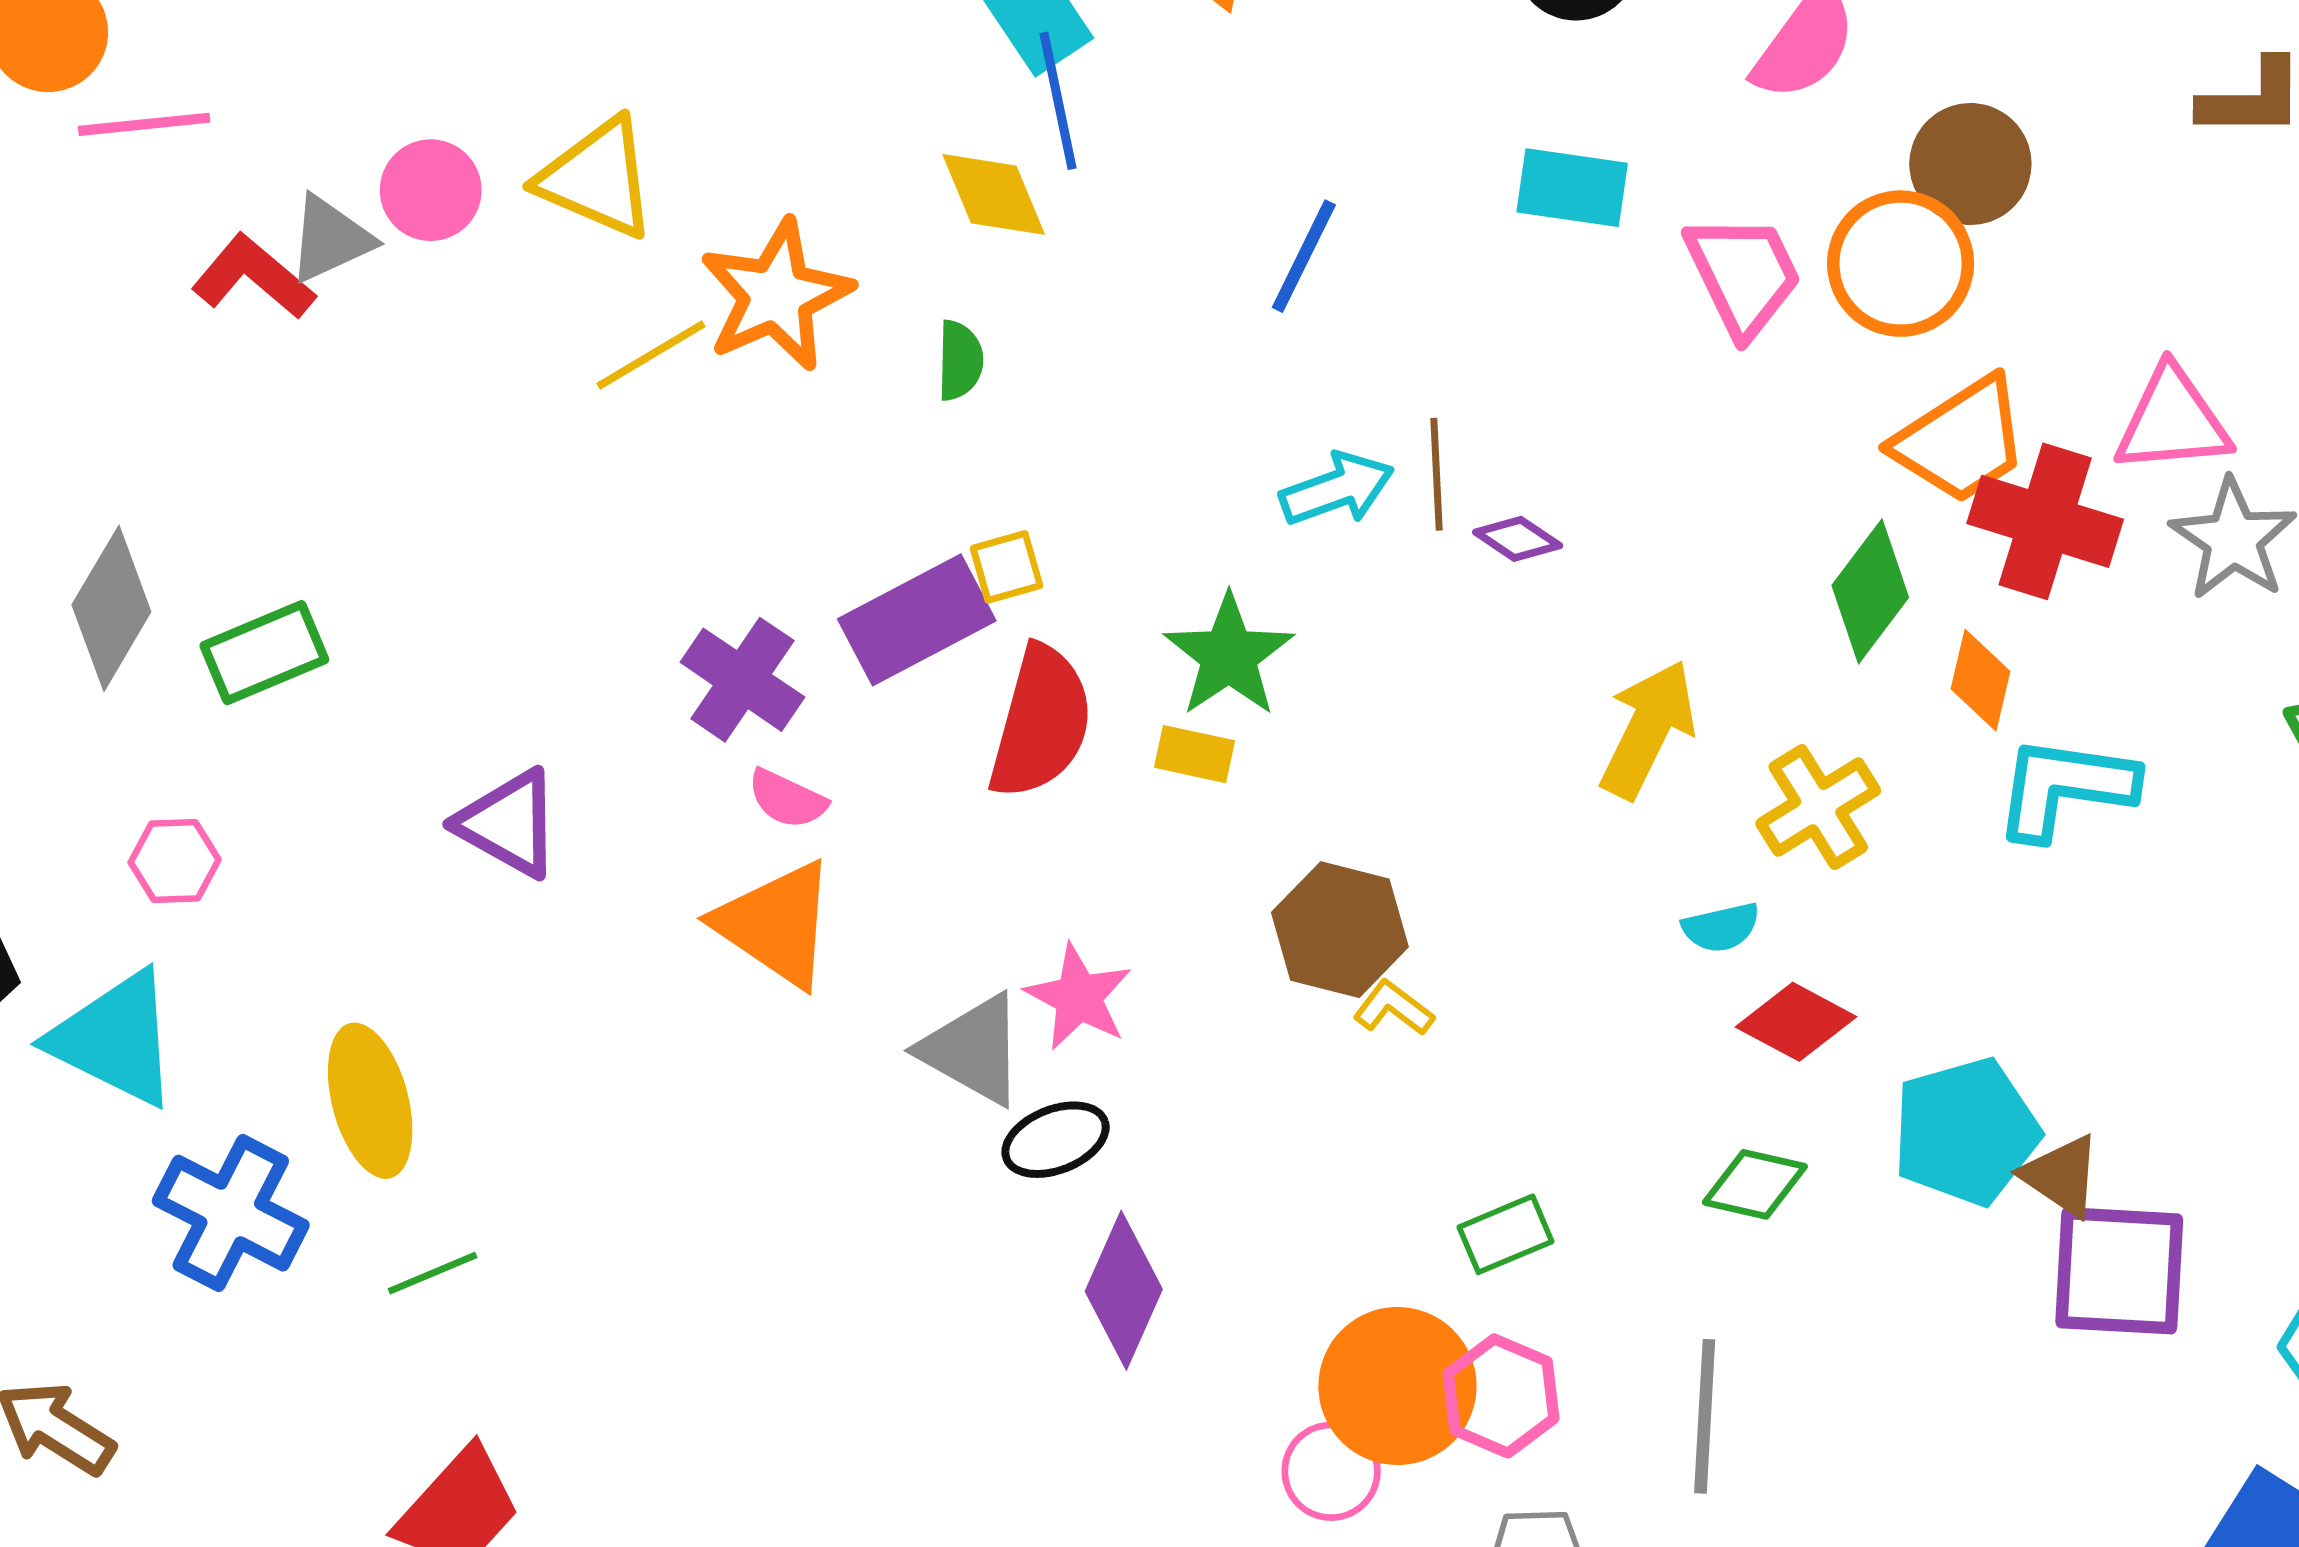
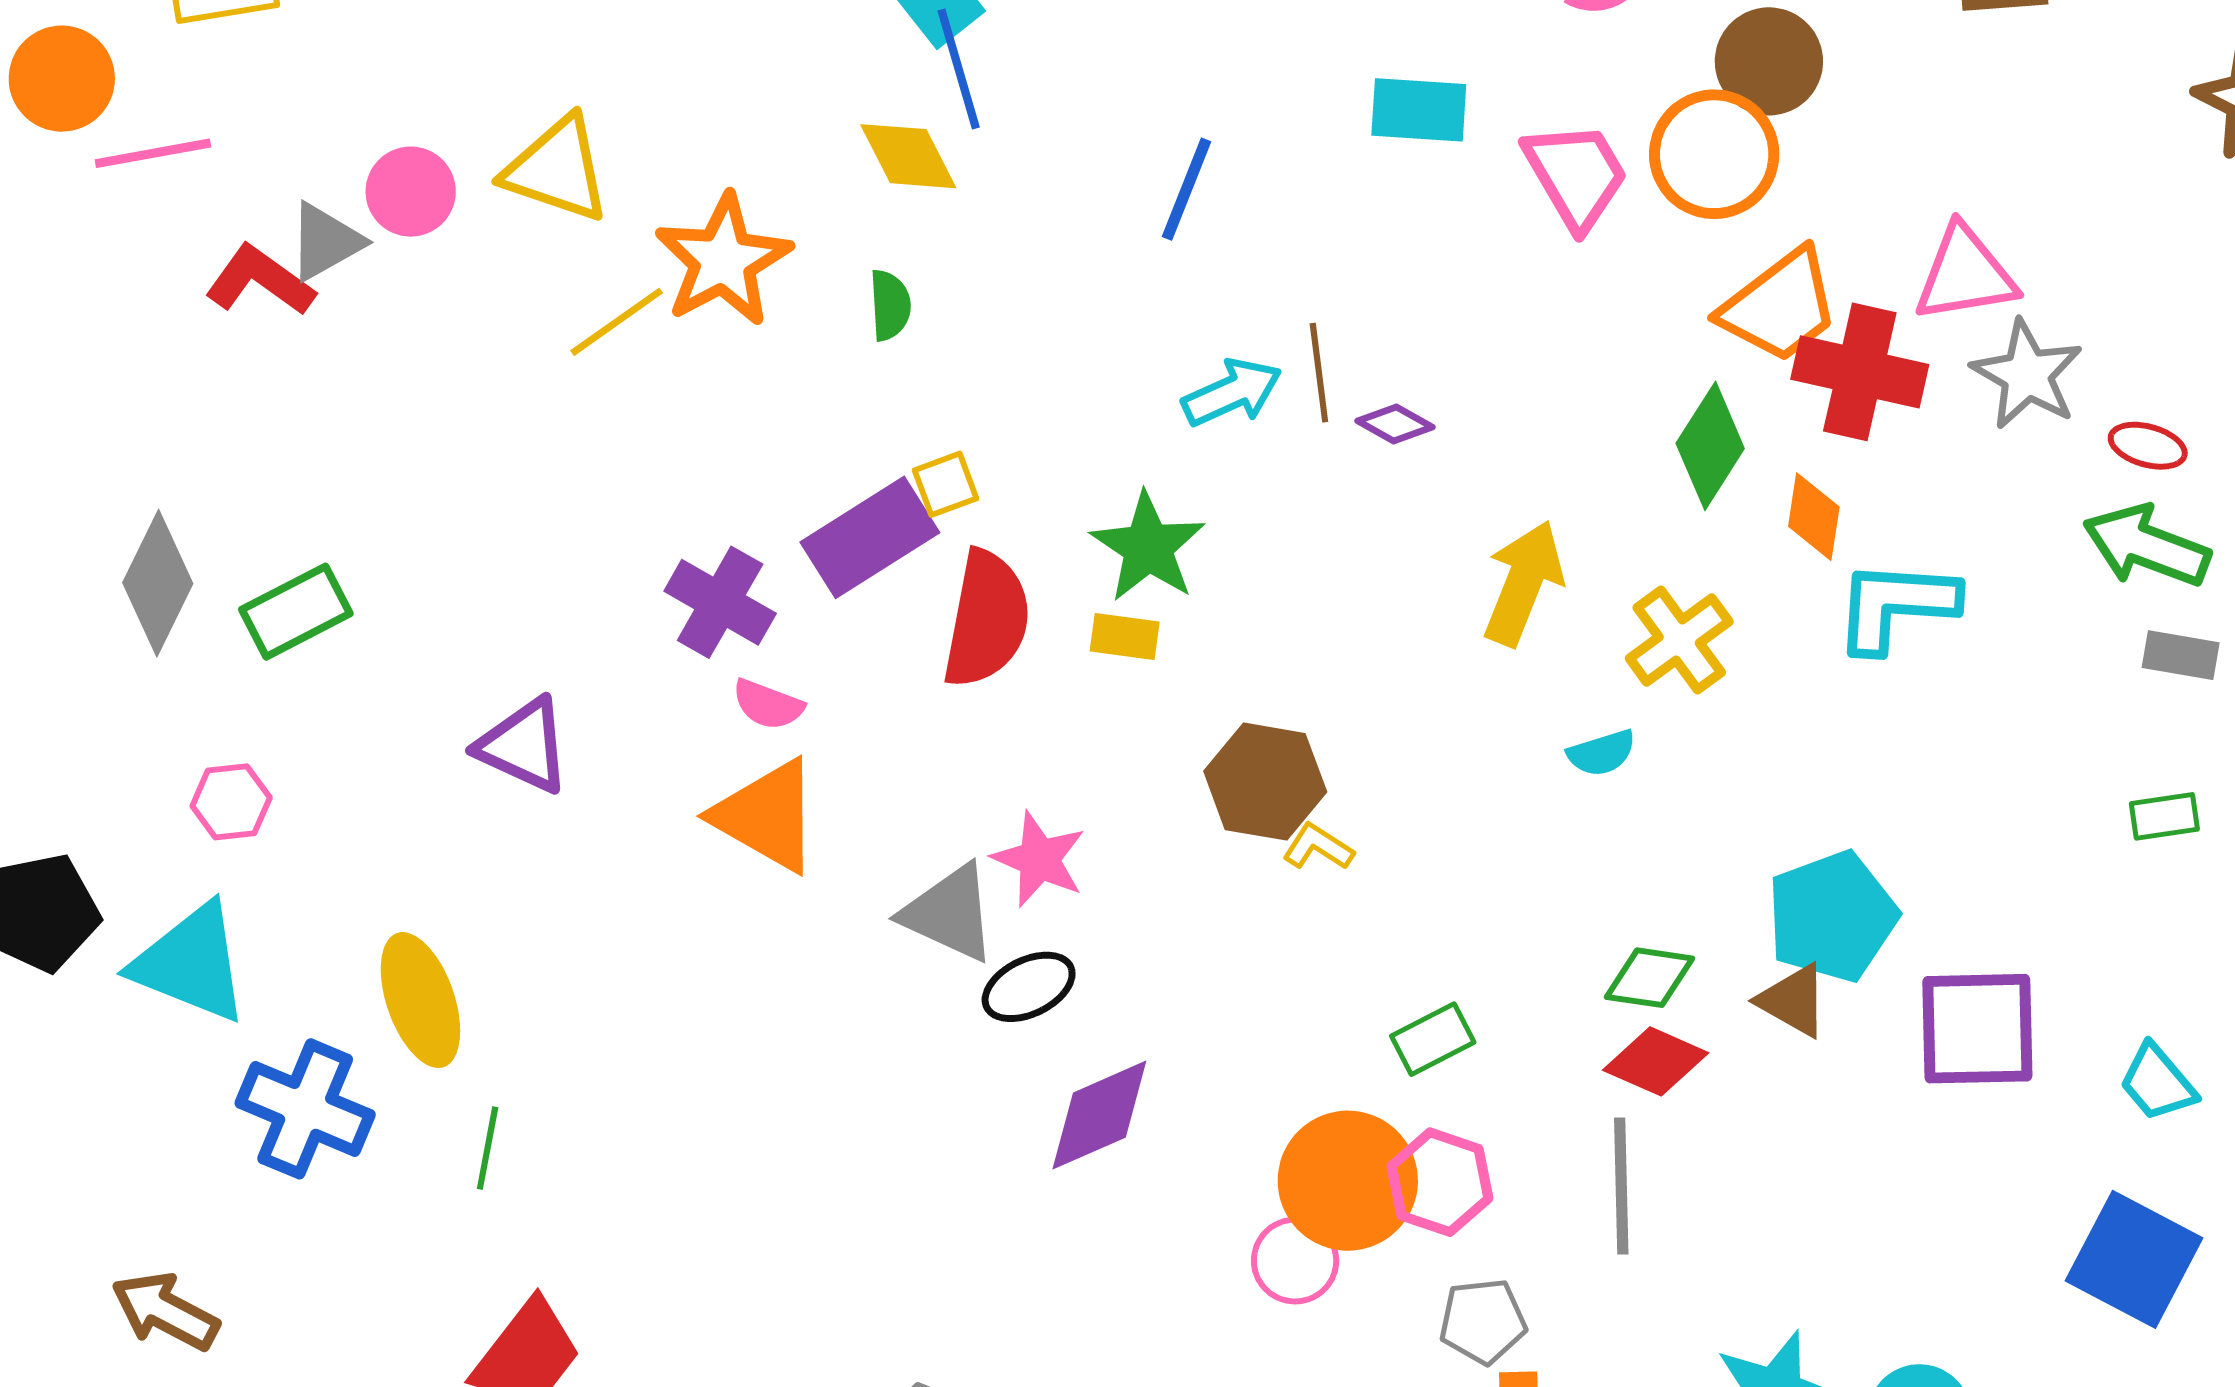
red diamond: (1796, 1022) -> (1656, 1061), moved
brown triangle: (2062, 1176) -> (1793, 1001), moved
green line: (433, 1273) -> (488, 1148), turned -52
purple diamond: (1124, 1290) -> (1099, 1115), turned 47

